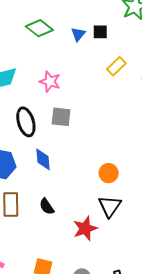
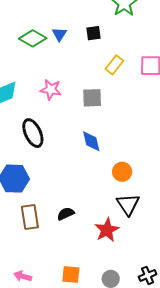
blue triangle: (78, 34) -> (59, 34), moved
gray square: (61, 117) -> (92, 98), moved
blue diamond: (43, 159) -> (91, 141), moved
black semicircle: (47, 206) -> (66, 214), turned 108

